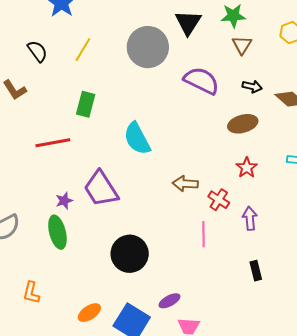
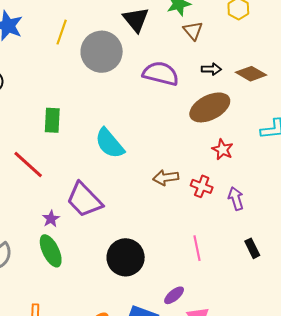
yellow line: (83, 50) -> (62, 32), moved
brown ellipse: (243, 124) -> (210, 107), size x1.4
red line: (53, 143) -> (28, 165), turned 64
pink line: (204, 234) -> (197, 248), moved

